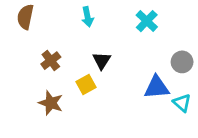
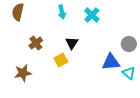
cyan cross: (147, 21) -> (92, 15), moved
brown star: (51, 103) -> (23, 73), moved, turned -30

